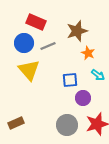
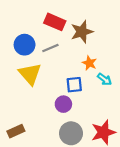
red rectangle: (36, 22) -> (55, 22), moved
orange star: (88, 53) -> (89, 63), moved
purple circle: (83, 98) -> (63, 104), moved

